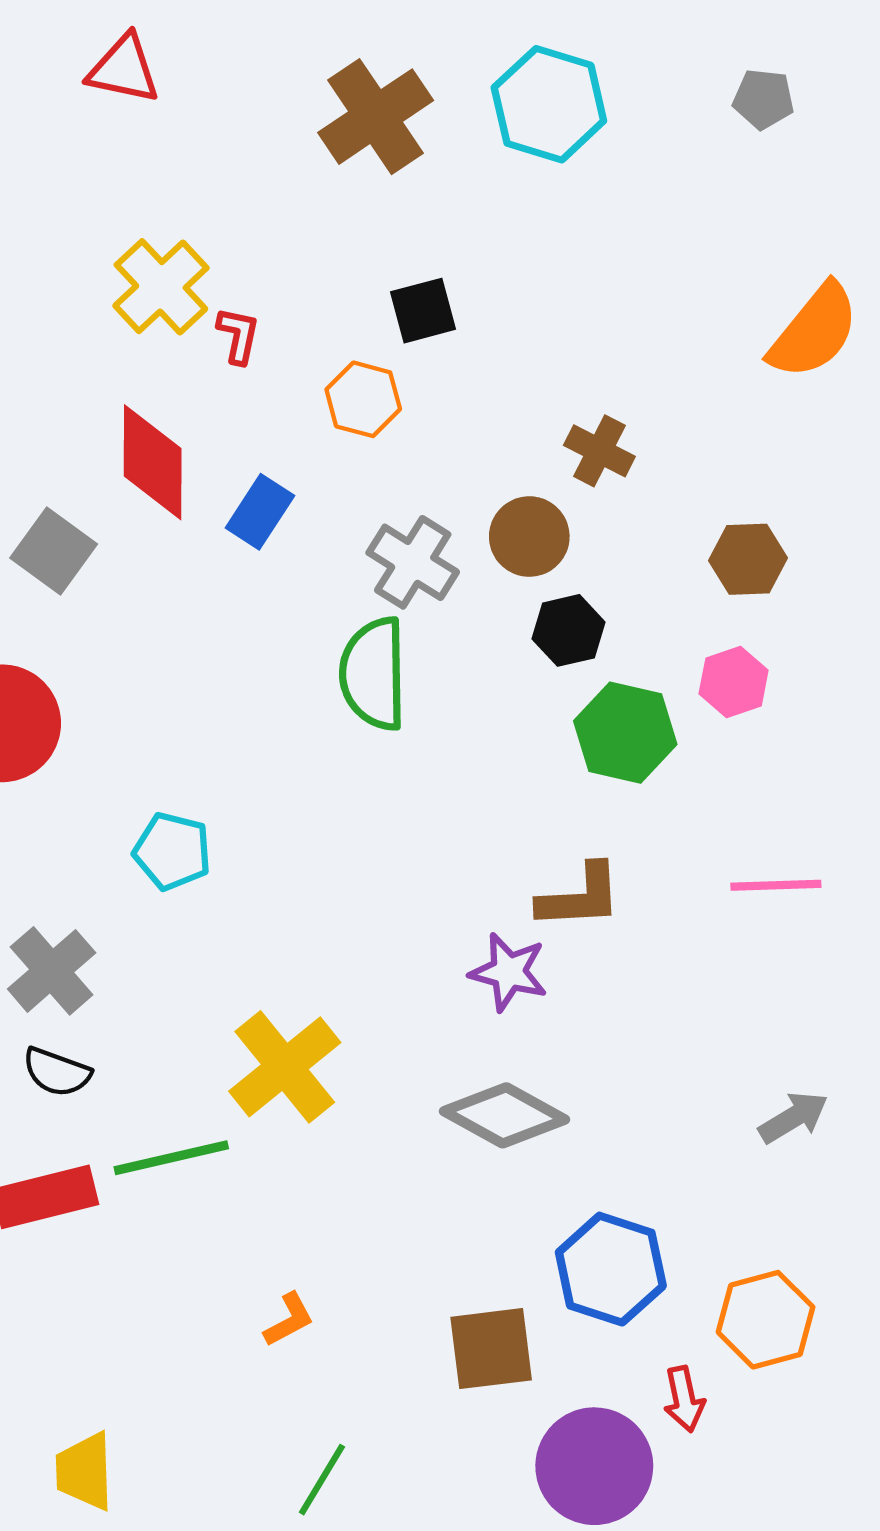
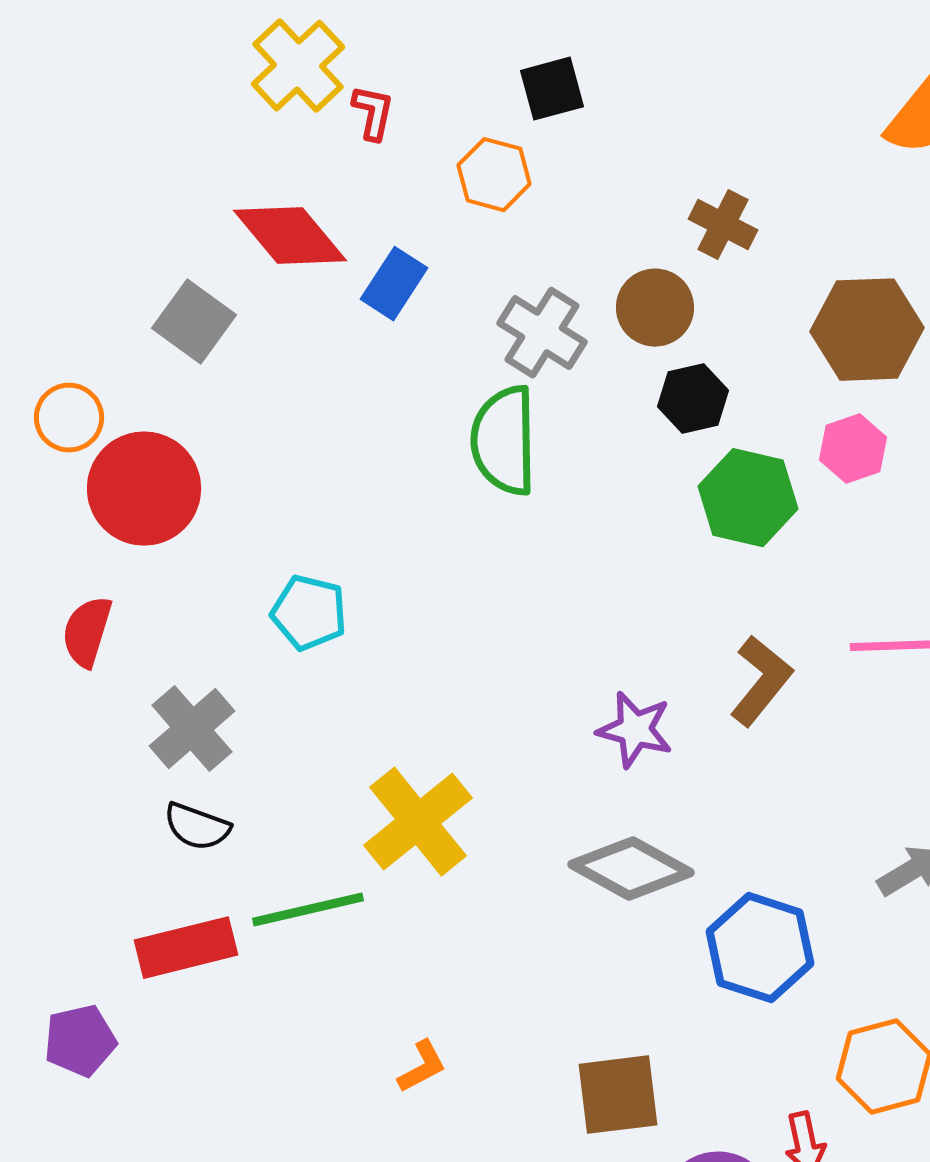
red diamond: (153, 462) -> (290, 236), turned -40
brown hexagon: (748, 559) -> (867, 330), size x1.5
brown L-shape: (580, 897) -> (761, 681), moved, turned -48
blue hexagon: (611, 1269) -> (760, 948), moved

